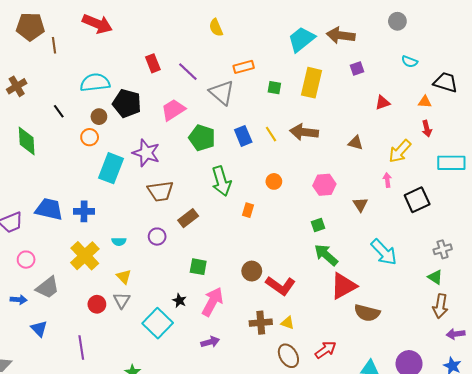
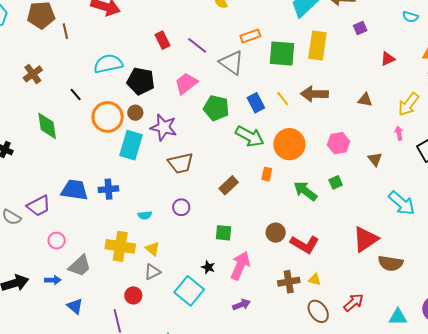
green square: (274, 88) -> (282, 53), size x2.0
brown circle: (99, 117) -> (135, 113), moved
orange circle: (90, 137) -> (108, 117), size x1.8
green arrow: (221, 181) -> (250, 136), moved, turned -40
orange circle: (274, 181) -> (289, 144), size x2.0
brown rectangle: (188, 218) -> (229, 185), moved
green arrow: (326, 255) -> (305, 191), moved
yellow cross: (85, 256) -> (120, 246), moved, turned -32
gray triangle: (122, 300) -> (152, 272), turned 36
red circle: (97, 304) -> (133, 295), moved

